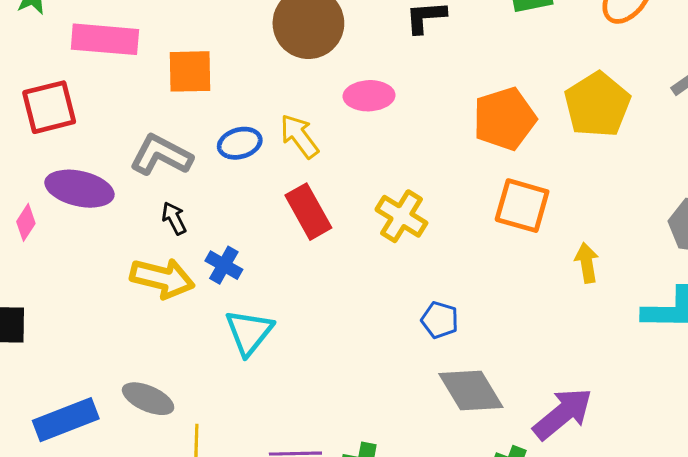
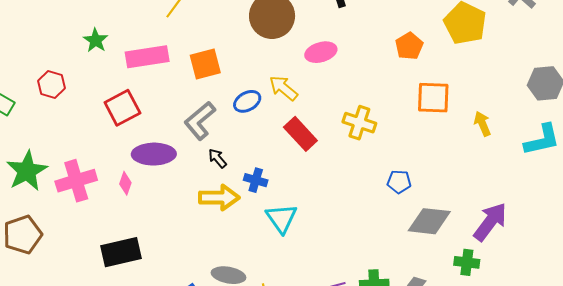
orange pentagon: (504, 119) -> (409, 46), size x0.7
gray L-shape: (161, 155) -> (200, 121), turned -54
gray diamond: (471, 391) -> (429, 221), turned -39

